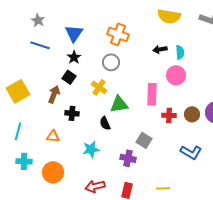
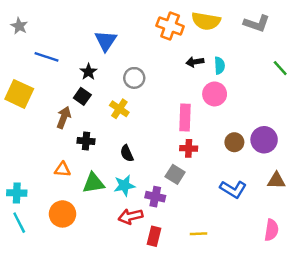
gray star: (38, 20) -> (19, 26), moved
blue triangle: (74, 33) -> (106, 41), moved
orange cross: (118, 34) -> (170, 26), moved
yellow square: (18, 91) -> (19, 94), moved, turned -35
green triangle: (119, 104) -> (93, 183), moved
red cross: (169, 115) -> (189, 148), moved
cyan line: (18, 131) -> (19, 223), moved, turned -42
cyan star: (91, 149) -> (124, 186), moved
cyan cross: (24, 161) -> (17, 193), moved
red arrow: (95, 186) -> (131, 216), moved

